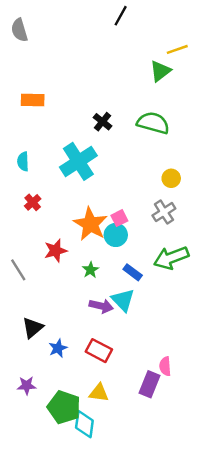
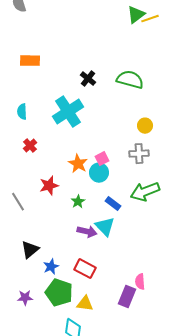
green triangle: (160, 71) -> (136, 15), moved
gray cross: (164, 212) -> (139, 154), turned 30
orange star: (90, 224) -> (78, 164), size x0.7
green pentagon: (64, 407) -> (59, 293), moved

